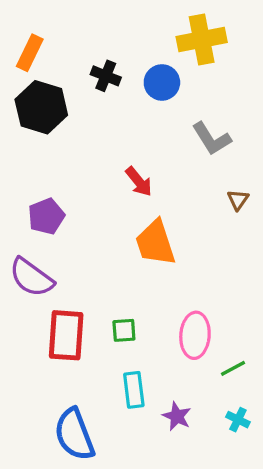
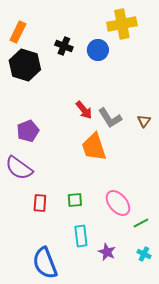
gray L-shape: (212, 139) -> (110, 118), moved
red rectangle: (66, 335) -> (40, 203), size x0.6
pink ellipse: (195, 335) -> (118, 203), turned -44

